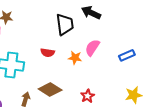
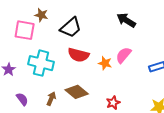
black trapezoid: (65, 24) -> (71, 27), moved, turned 50
red semicircle: (48, 53) -> (78, 55), size x1.5

